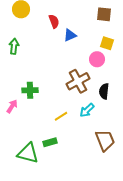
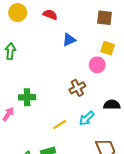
red semicircle: (54, 21) -> (50, 15), moved, turned -48
brown cross: (78, 81) -> (77, 88), size x0.7
black semicircle: (104, 91) -> (112, 105), moved, turned 84

